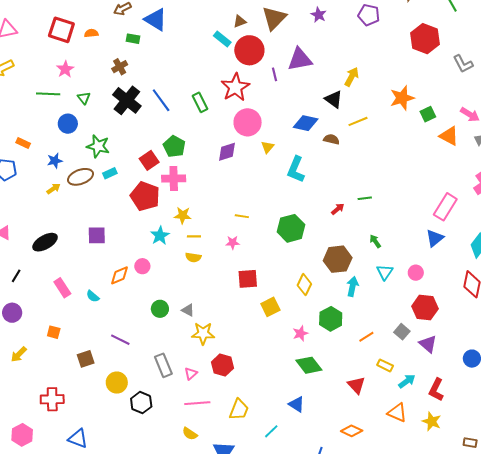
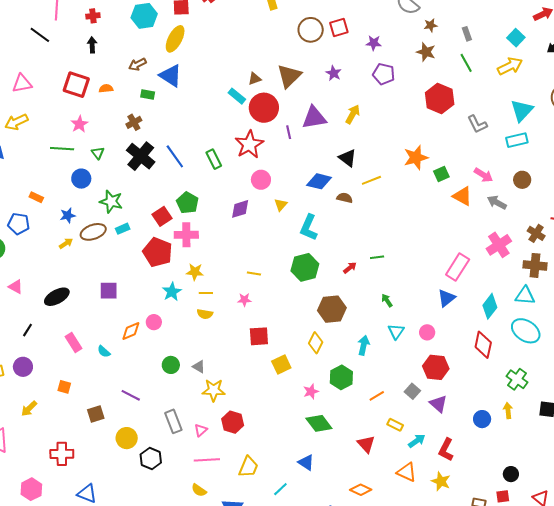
yellow arrow: (352, 77) -> (353, 114), moved
pink circle: (248, 122) -> (261, 180), size x0.7
green hexagon: (291, 228) -> (305, 267), moved
brown hexagon: (338, 259) -> (332, 309), moved

